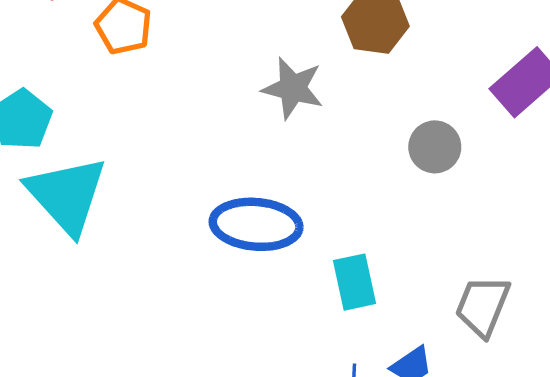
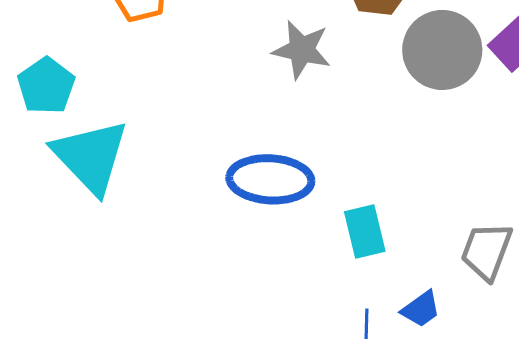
gray circle: (435, 147) -> (442, 50), moved, size x1.6

